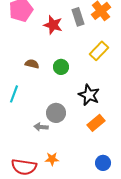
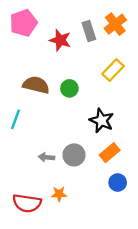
brown semicircle: (32, 64) -> (36, 85), size x1.6
gray circle: (56, 113) -> (74, 155), moved
blue circle: (103, 163) -> (118, 183), moved

